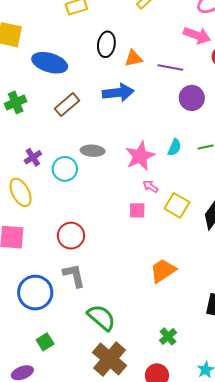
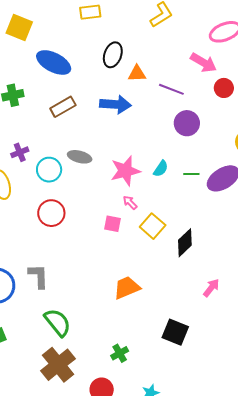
red circle: (71, 236) -> (51, 213), moved

